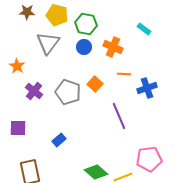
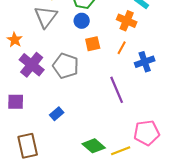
orange cross: (113, 47) -> (127, 21), moved
orange line: (124, 74) -> (122, 48), turned -64
orange square: (95, 84) -> (93, 44), moved, turned 35
purple cross: (34, 91) -> (32, 65), size x1.4

